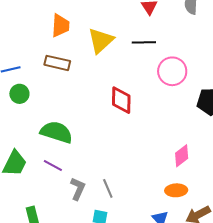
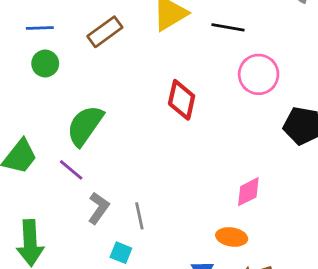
brown rectangle: (57, 63) -> (105, 32), turned -60
green semicircle: (56, 132) -> (85, 126), turned -84

